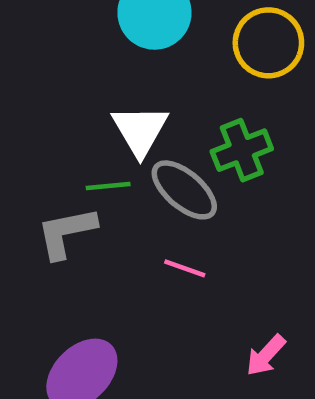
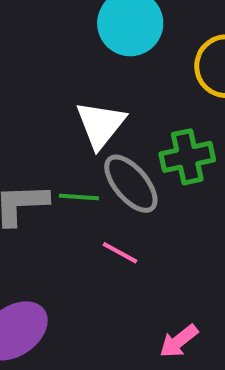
green line: (108, 186) -> (79, 197), moved

